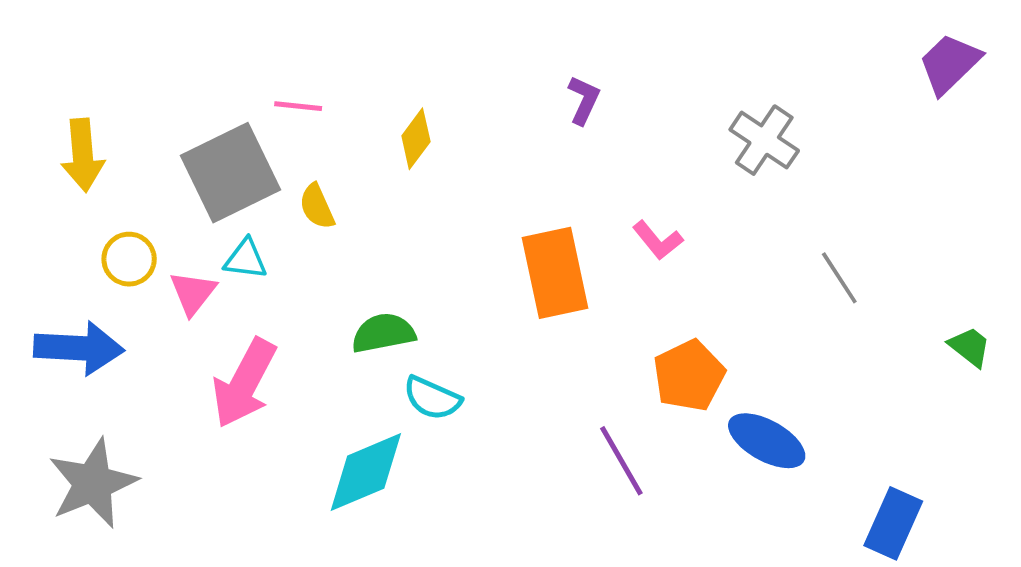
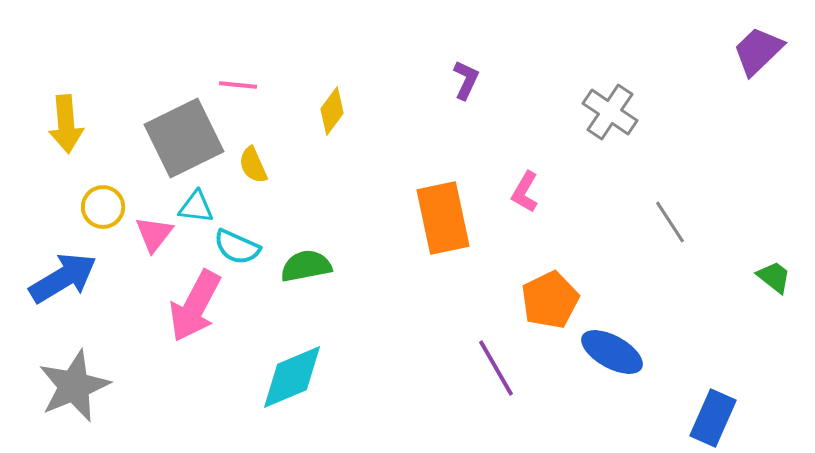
pink L-shape: (658, 240) -> (525, 192), turned 69
blue arrow: (79, 348) -> (63, 278), turned -34
cyan semicircle: (432, 398) -> (237, 247), moved

